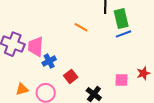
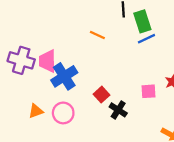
blue cross: (49, 61) -> (64, 76), size x1.6
red square: (71, 76) -> (101, 95), moved

